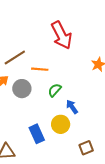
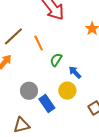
orange line: (40, 69) -> (39, 43), turned 70
gray circle: (22, 89) -> (29, 91), moved

